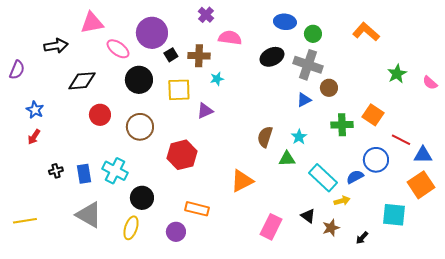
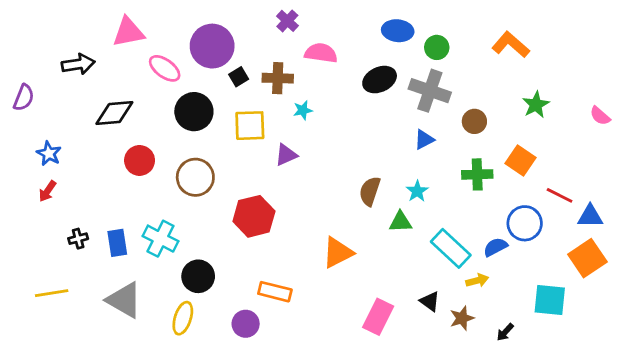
green star: (397, 74) -> (536, 105), moved
brown circle: (329, 88) -> (474, 121), moved
yellow line: (25, 221) -> (52, 293), moved

